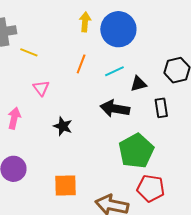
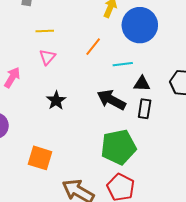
yellow line: (29, 52) -> (45, 31), moved, turned -42
black rectangle: (161, 108) -> (145, 109), moved

